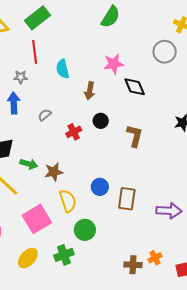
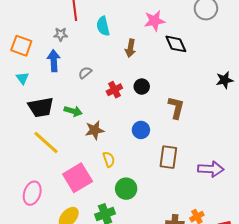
black circle: (101, 121) -> (142, 87), moved
brown L-shape: (135, 136) -> (176, 108), moved
green arrow: (29, 164) -> (73, 111), moved
blue circle: (100, 187) -> (141, 130), moved
yellow semicircle: (68, 201) -> (109, 159), size x0.7

